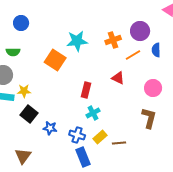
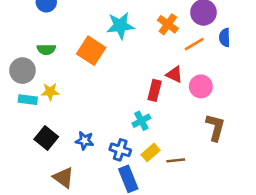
orange cross: (113, 40) -> (168, 24), turned -35
green semicircle: (13, 52) -> (46, 49), moved
pink circle: (153, 88) -> (201, 86), moved
red rectangle: (86, 90) -> (155, 90), moved
black square: (29, 114) -> (46, 138), moved
brown triangle: (23, 156) -> (63, 178), moved, turned -30

